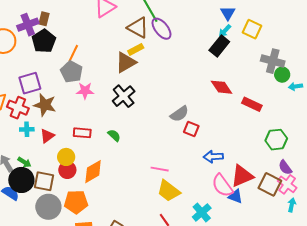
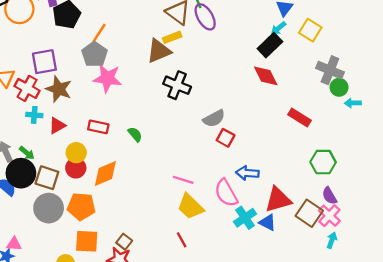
red diamond: (221, 87) -> (266, 76), moved
pink star: (85, 91) -> (107, 78), size x1.4
black cross: (124, 96) -> (177, 85), moved, turned -35
pink semicircle: (222, 186) -> (226, 193), moved
cyan cross: (202, 212) -> (245, 218), moved

